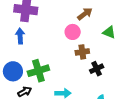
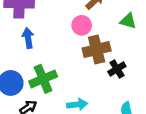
blue arrow: (20, 36) -> (28, 38), moved
brown cross: (82, 52) -> (97, 50), size x1.5

